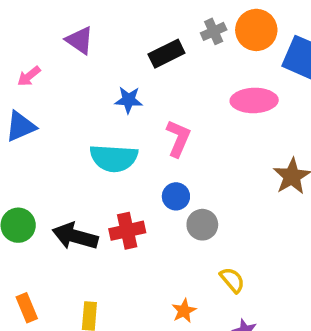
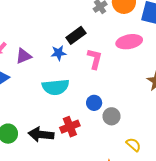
purple triangle: (80, 40) -> (24, 56), moved, turned -48
black rectangle: (166, 54) -> (76, 35), moved
pink L-shape: (178, 138) -> (95, 59), moved

